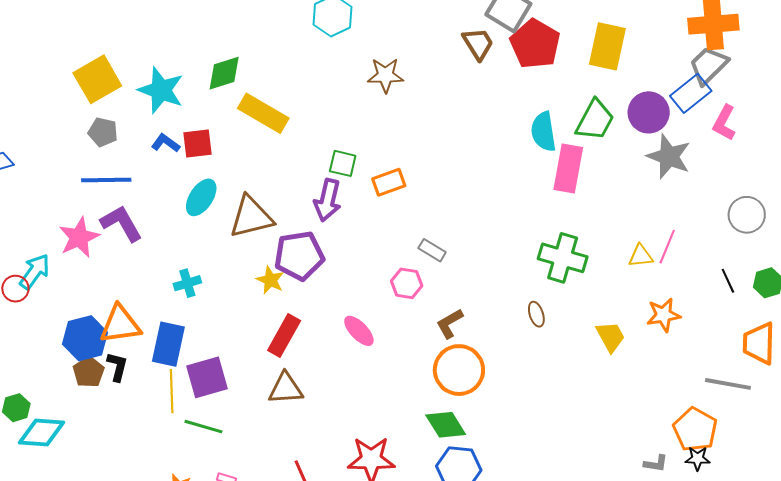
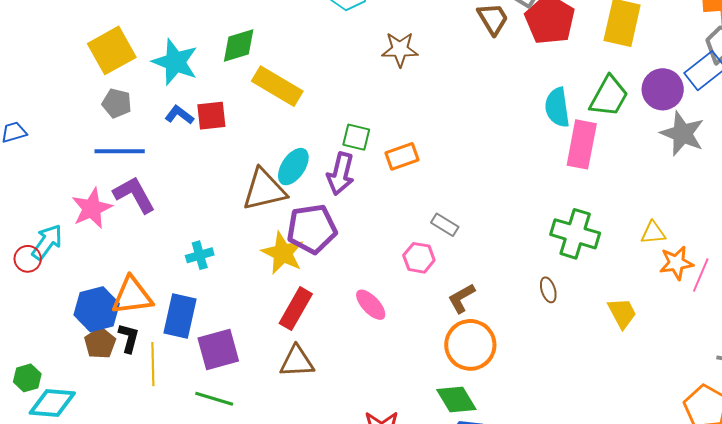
cyan ellipse: (201, 197) -> (293, 167), moved
pink line: (667, 247) -> (701, 275), moved
yellow star: (270, 280) -> (283, 253), size x1.5
orange star: (664, 315) -> (676, 263), moved
yellow line: (172, 391) -> (153, 364), moved

